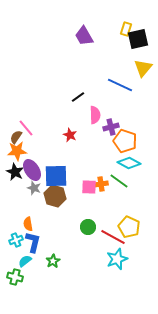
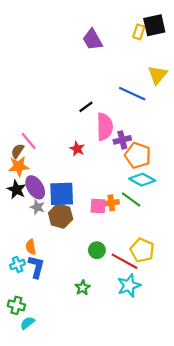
black square: (138, 39) -> (154, 25), moved
pink semicircle: (95, 115) -> (105, 127), size x1.4
cyan semicircle: (25, 261) -> (27, 323), moved
green star: (53, 261) -> (83, 288), moved

